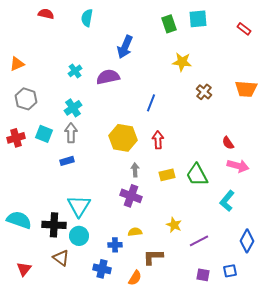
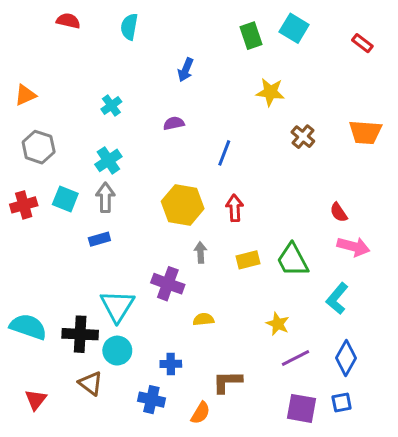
cyan square: (198, 19) -> (294, 28), turned 36
blue arrow: (125, 47) -> (186, 70), size x0.7
purple semicircle: (108, 77) -> (174, 123), moved, size x0.6
purple cross: (131, 196) -> (168, 284), moved
yellow star: (174, 225) -> (278, 324), moved
yellow semicircle: (135, 232) -> (203, 319), moved
blue diamond: (247, 241) -> (346, 358), moved
purple square: (203, 275) -> (301, 408), size x1.5

